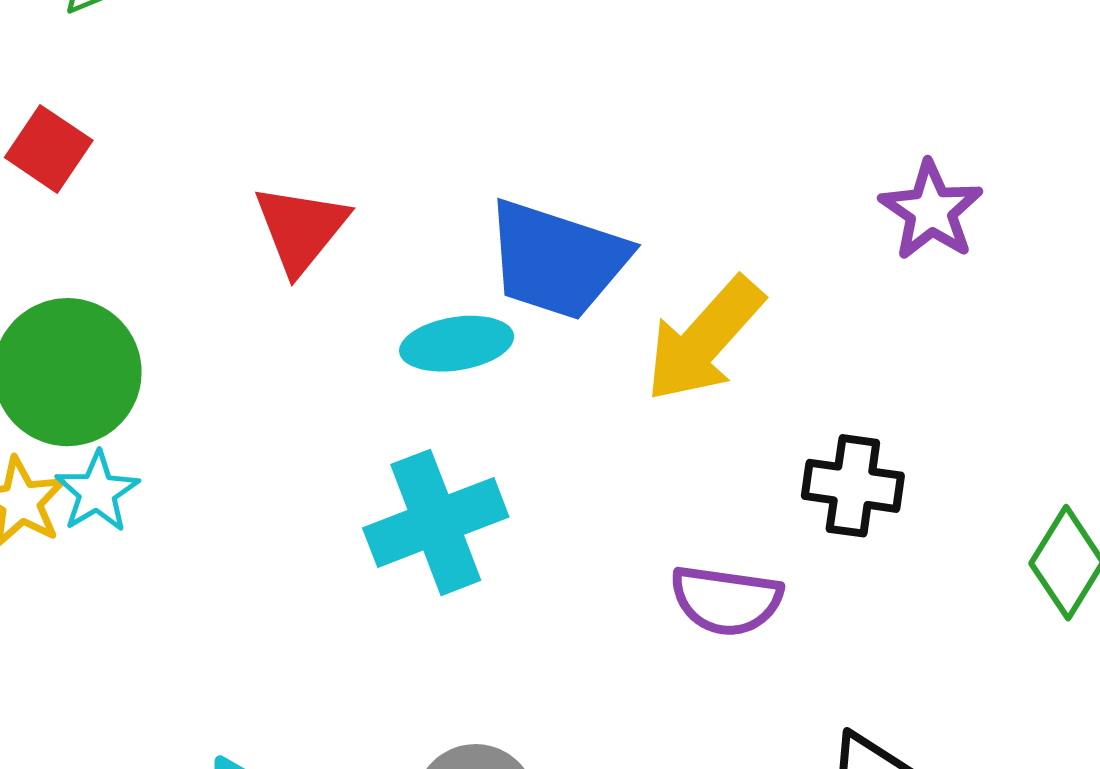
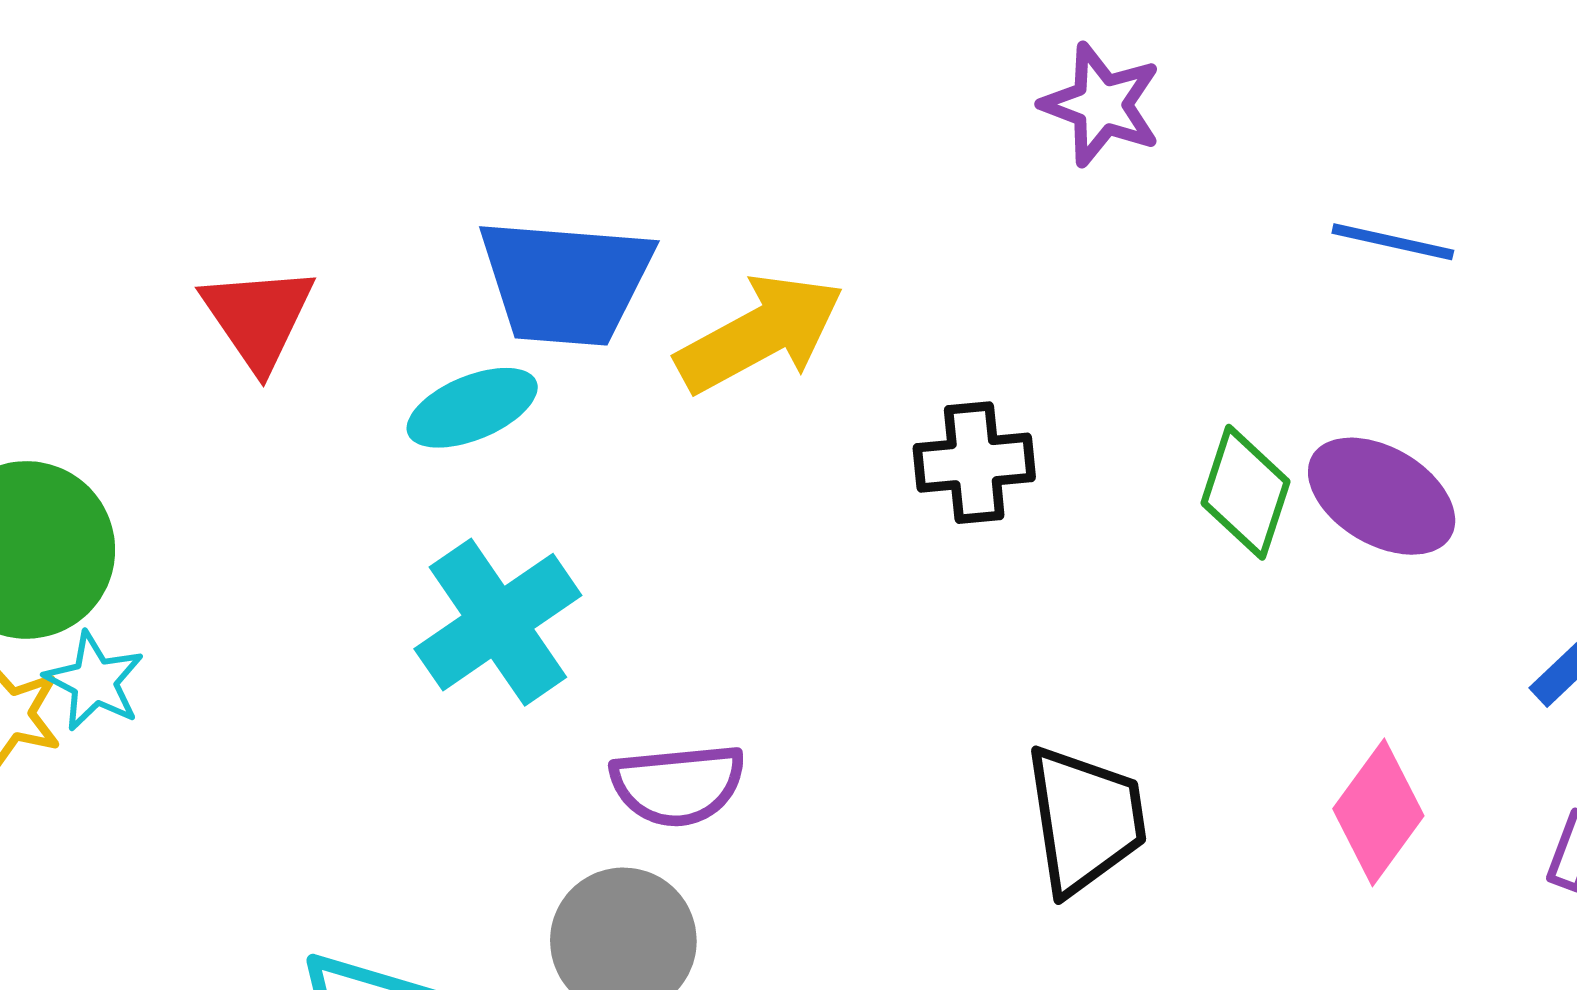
purple star: (931, 211) -> (1101, 105), moved
yellow arrow: (704, 340) -> (760, 334), turned -147
purple semicircle: (726, 600) -> (678, 785), moved

